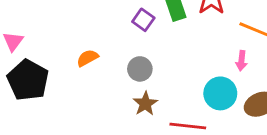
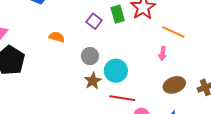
orange semicircle: (87, 58) -> (57, 37), moved, turned 42
cyan circle: (220, 93) -> (116, 71), moved

